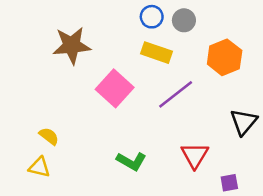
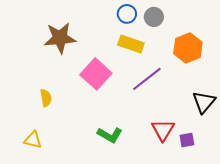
yellow semicircle: (49, 136) -> (46, 98), moved, turned 42
purple square: (229, 183) -> (187, 140), moved

